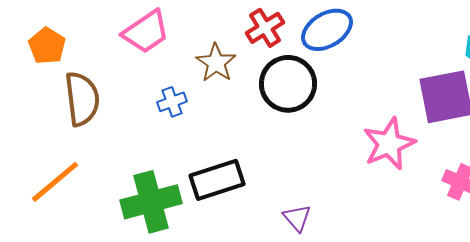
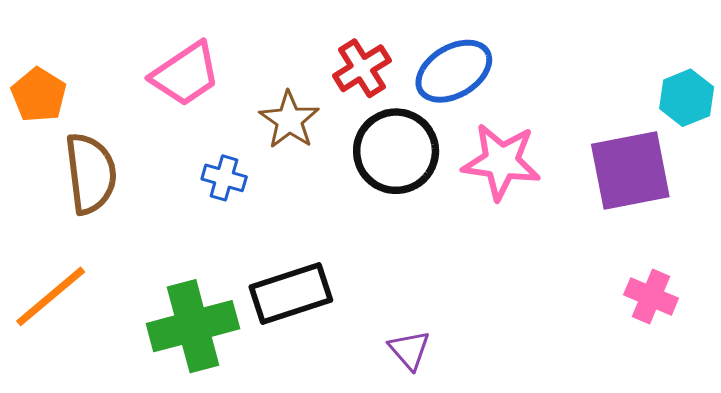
blue cross: (172, 102) -> (224, 178), turned 36
pink star: (389, 144) -> (501, 162), moved, turned 30

